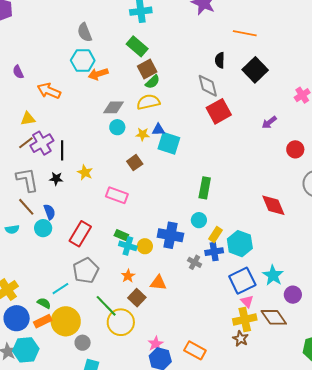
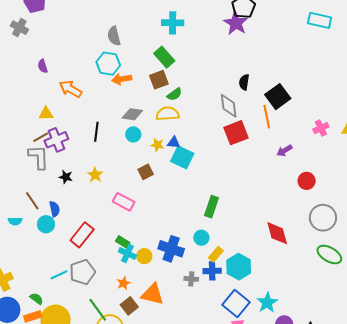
orange line: (245, 33) -> (267, 117), moved, turned 60
brown square: (147, 69) -> (159, 80), moved
black line: (62, 150) -> (96, 132), moved
gray L-shape: (27, 180) -> (39, 157), moved
gray cross: (195, 262) -> (191, 279), turned -32
blue square: (242, 281) -> (236, 303), turned -32
orange triangle: (158, 283) -> (153, 294), size x1.4
cyan line: (60, 289) -> (59, 275), moved

